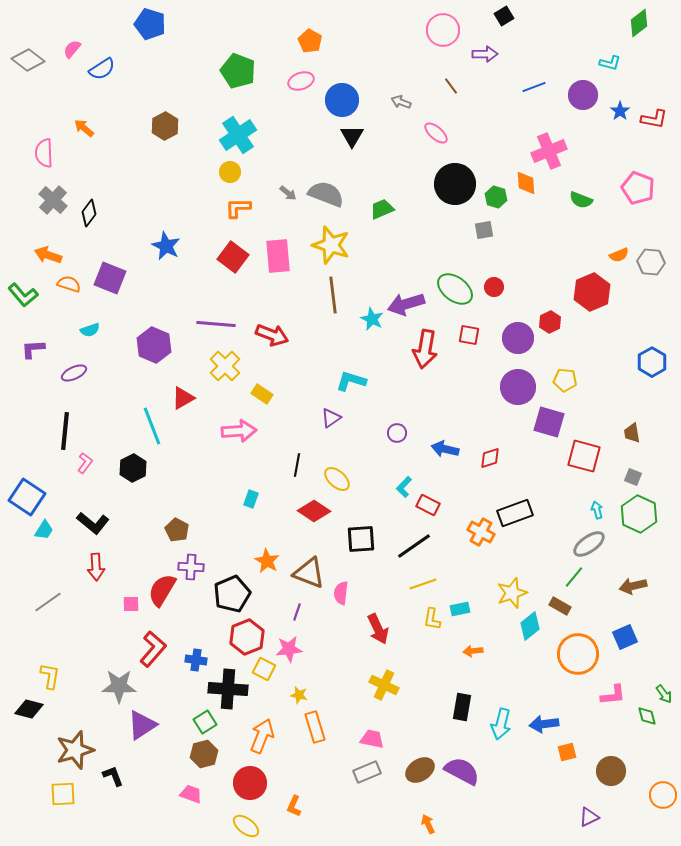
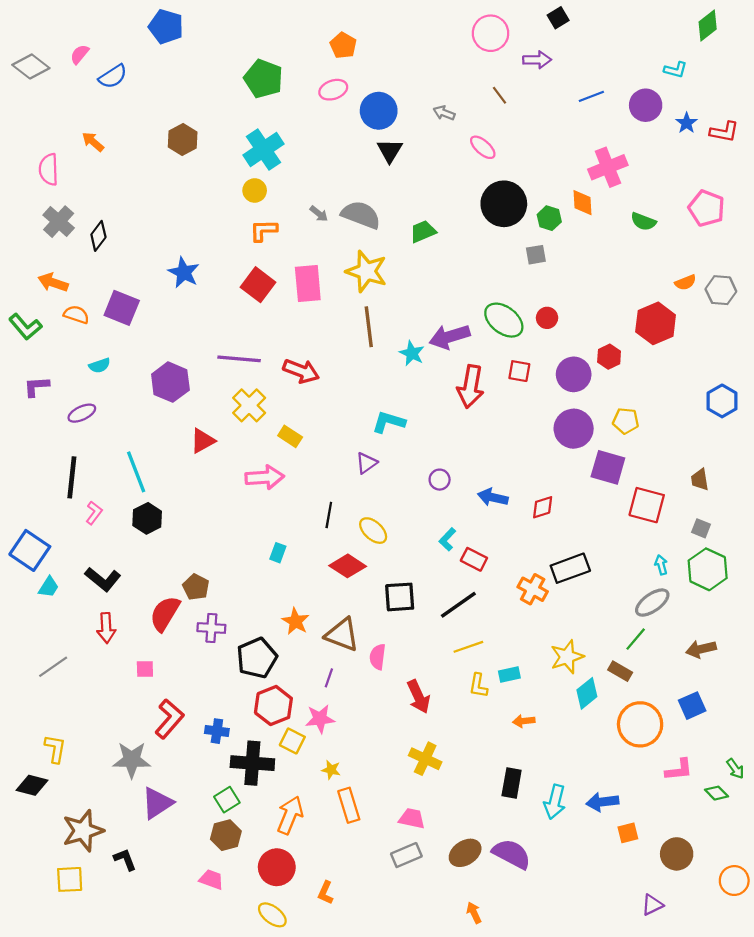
cyan line: (152, 426) -> (136, 472), moved
red semicircle: (162, 590) -> (165, 614), moved
green diamond: (647, 716) -> (716, 793), turned -30

